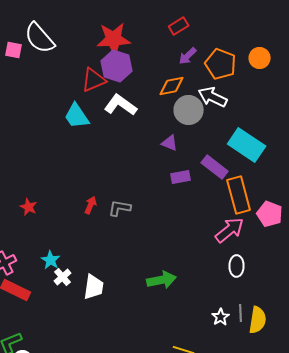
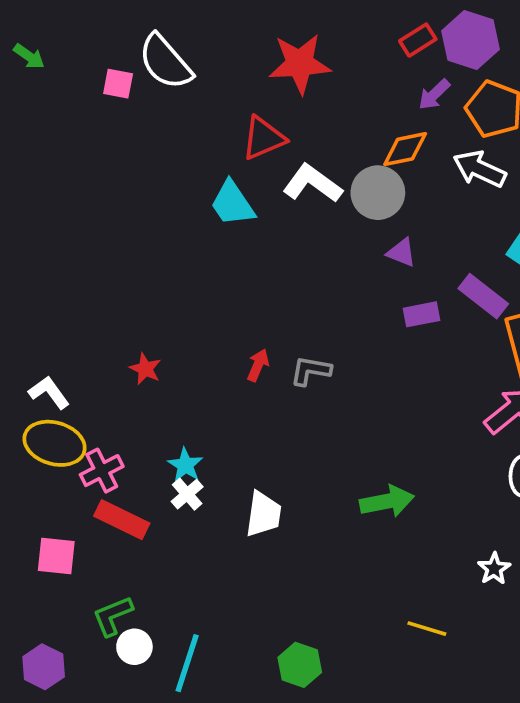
purple hexagon: (117, 66) -> (470, 40), moved
gray circle: (189, 110) -> (378, 193), moved
white cross: (63, 277) -> (187, 494), moved

